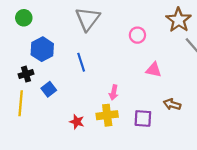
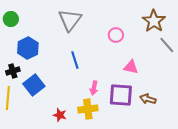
blue line: (81, 62) -> (75, 60), moved
blue square: (49, 89) -> (34, 85), size x1.5
purple square: (143, 118) -> (121, 95), moved, size x1.4

